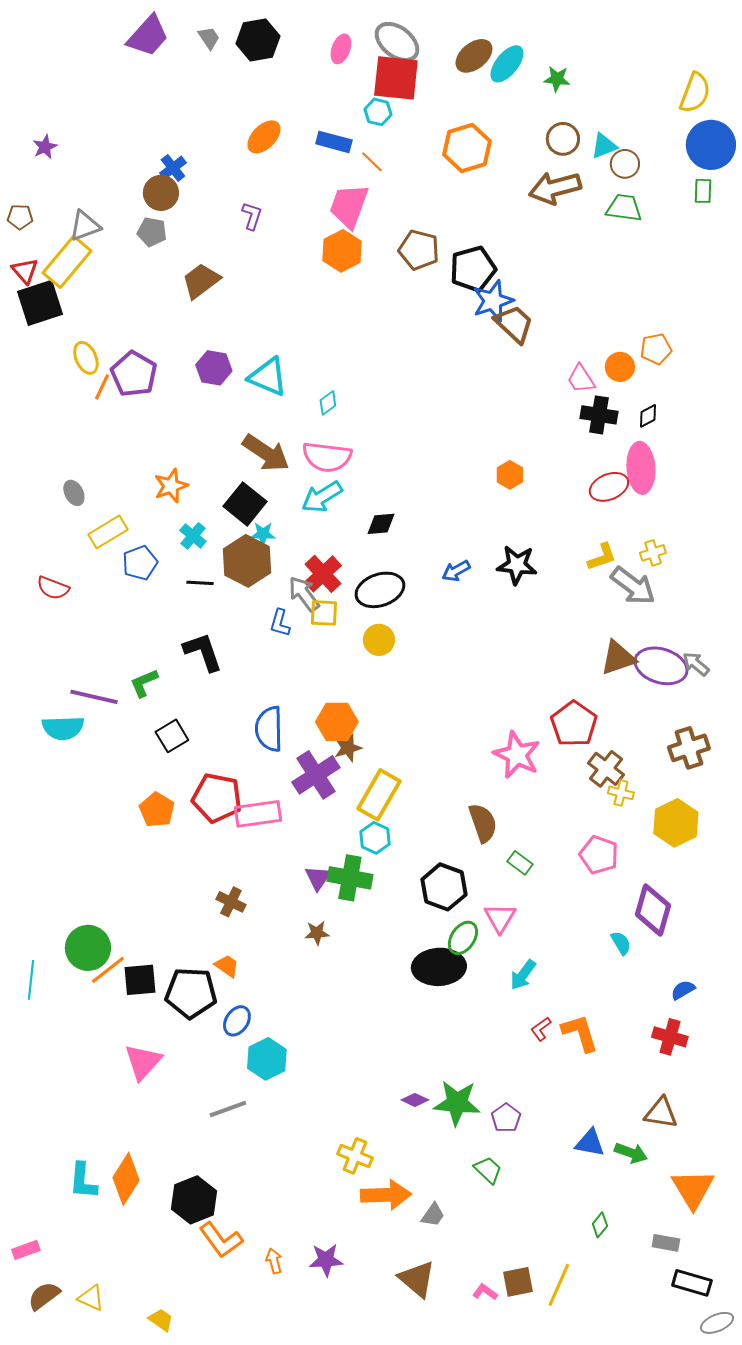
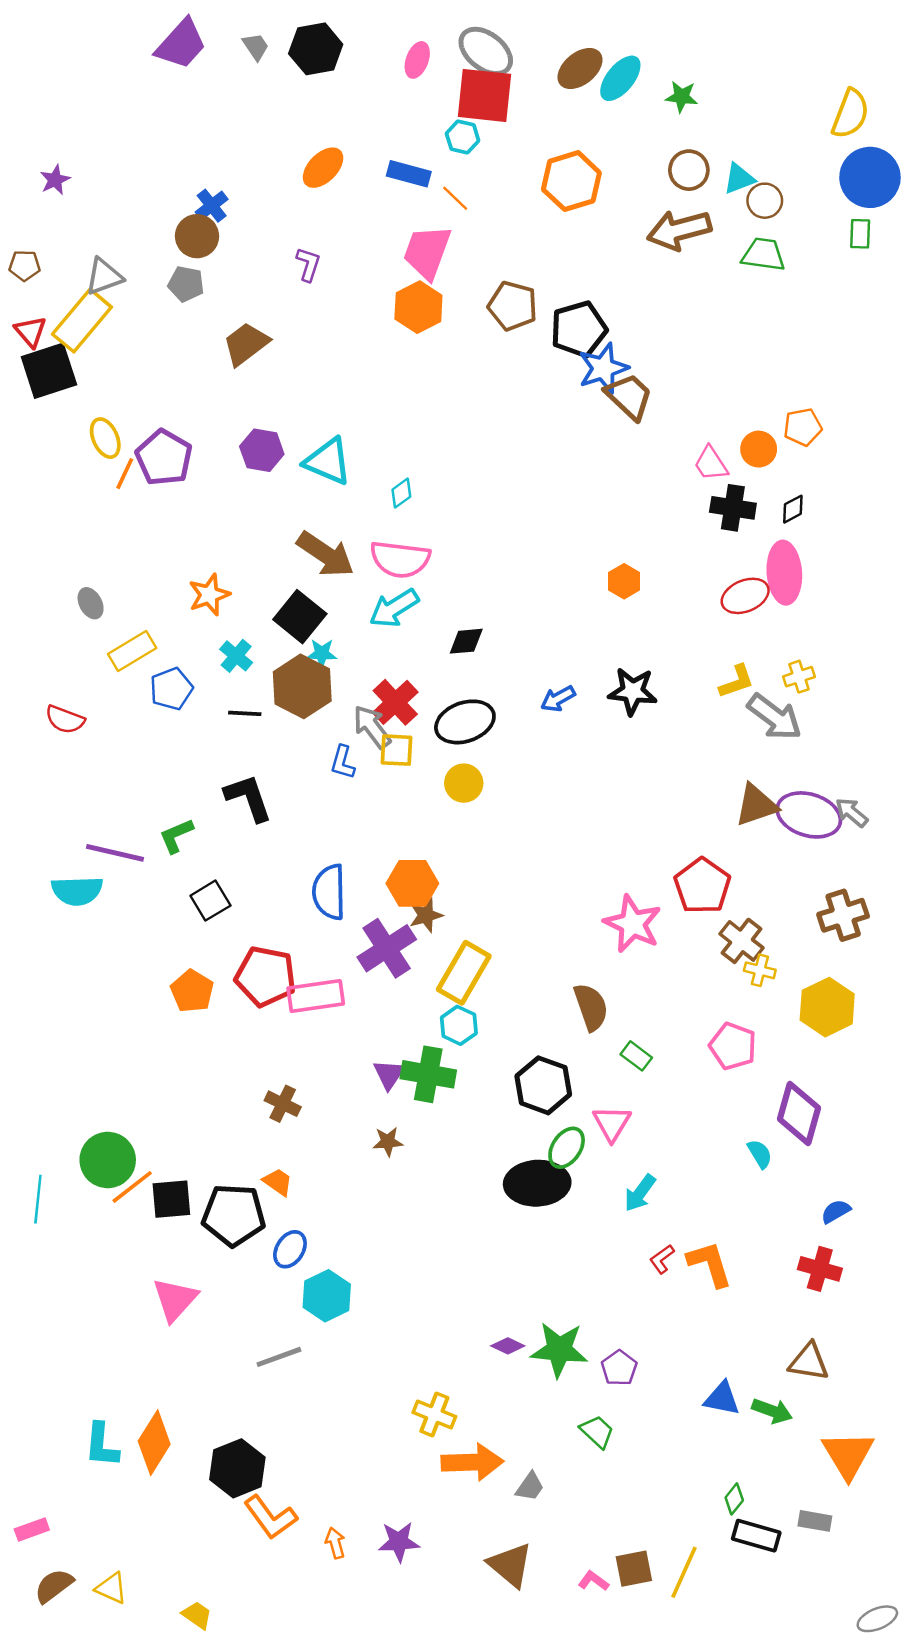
black rectangle: (692, 1283) -> (756, 1536), moved

